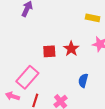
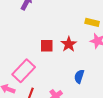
yellow rectangle: (93, 18) -> (92, 22), moved

